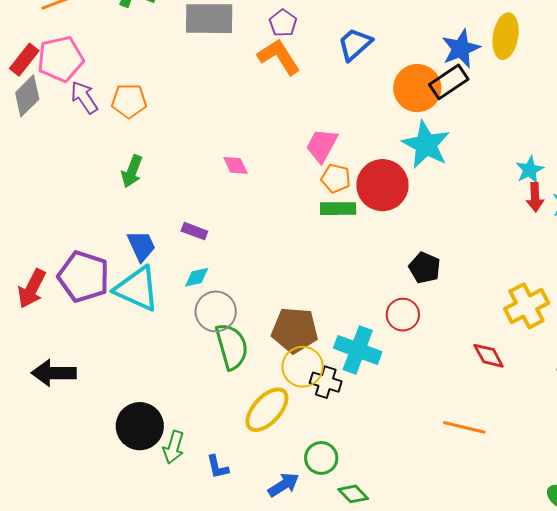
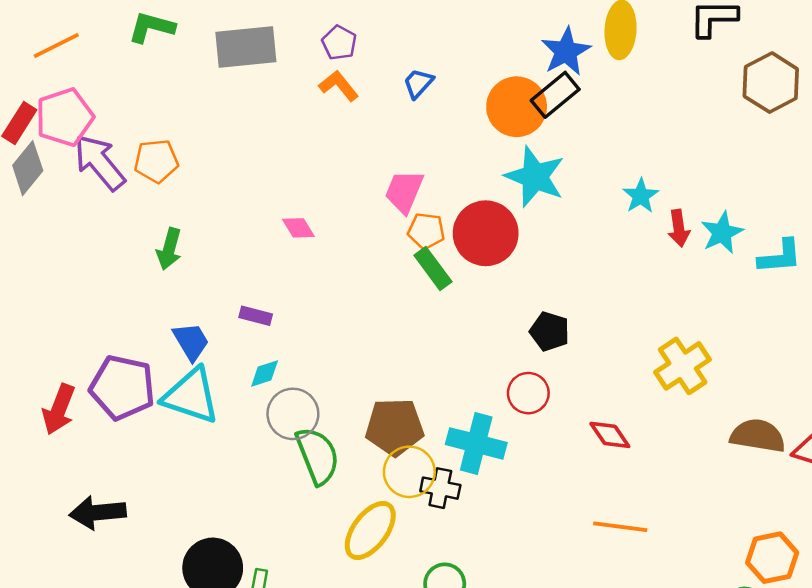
blue trapezoid: (355, 44) -> (418, 83), moved, size x0.7
orange L-shape: (279, 57) -> (339, 86), size x0.7
purple arrow: (84, 97) -> (99, 162), size x1.4
cyan star: (530, 170) -> (641, 196), moved
green rectangle: (338, 209) -> (433, 269), turned 60
red diamond: (489, 356) -> (610, 435), moved

